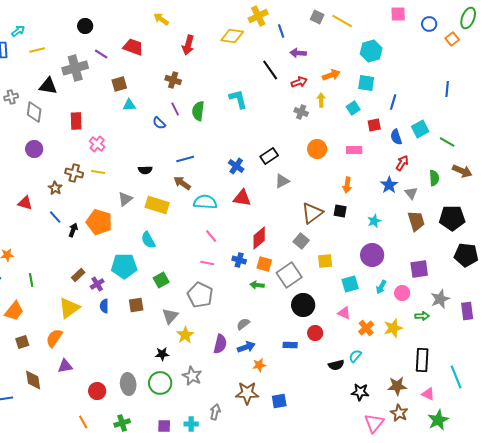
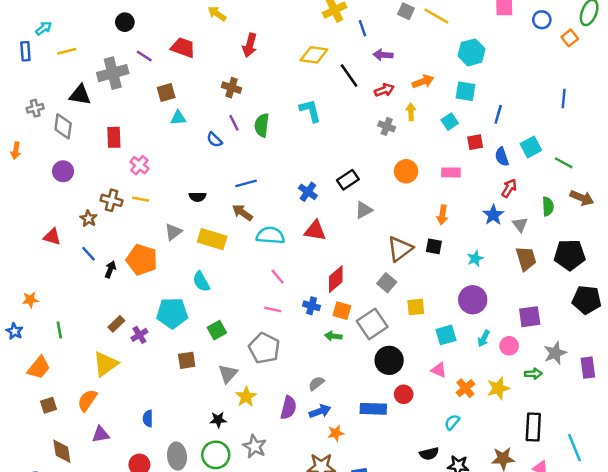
yellow diamond: (232, 36) -> (314, 55), moved
blue semicircle: (104, 306) -> (148, 419), moved
blue rectangle: (290, 345) -> (373, 409), size x1.5
black semicircle: (336, 365) -> (429, 454), moved

